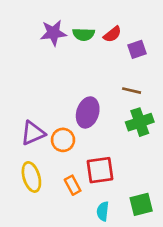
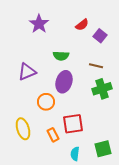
purple star: (53, 33) -> (39, 24), turned -30
green semicircle: (84, 34) -> (61, 56), moved
purple square: (137, 49) -> (100, 36), turned -32
purple triangle: (33, 133) -> (27, 72), moved

